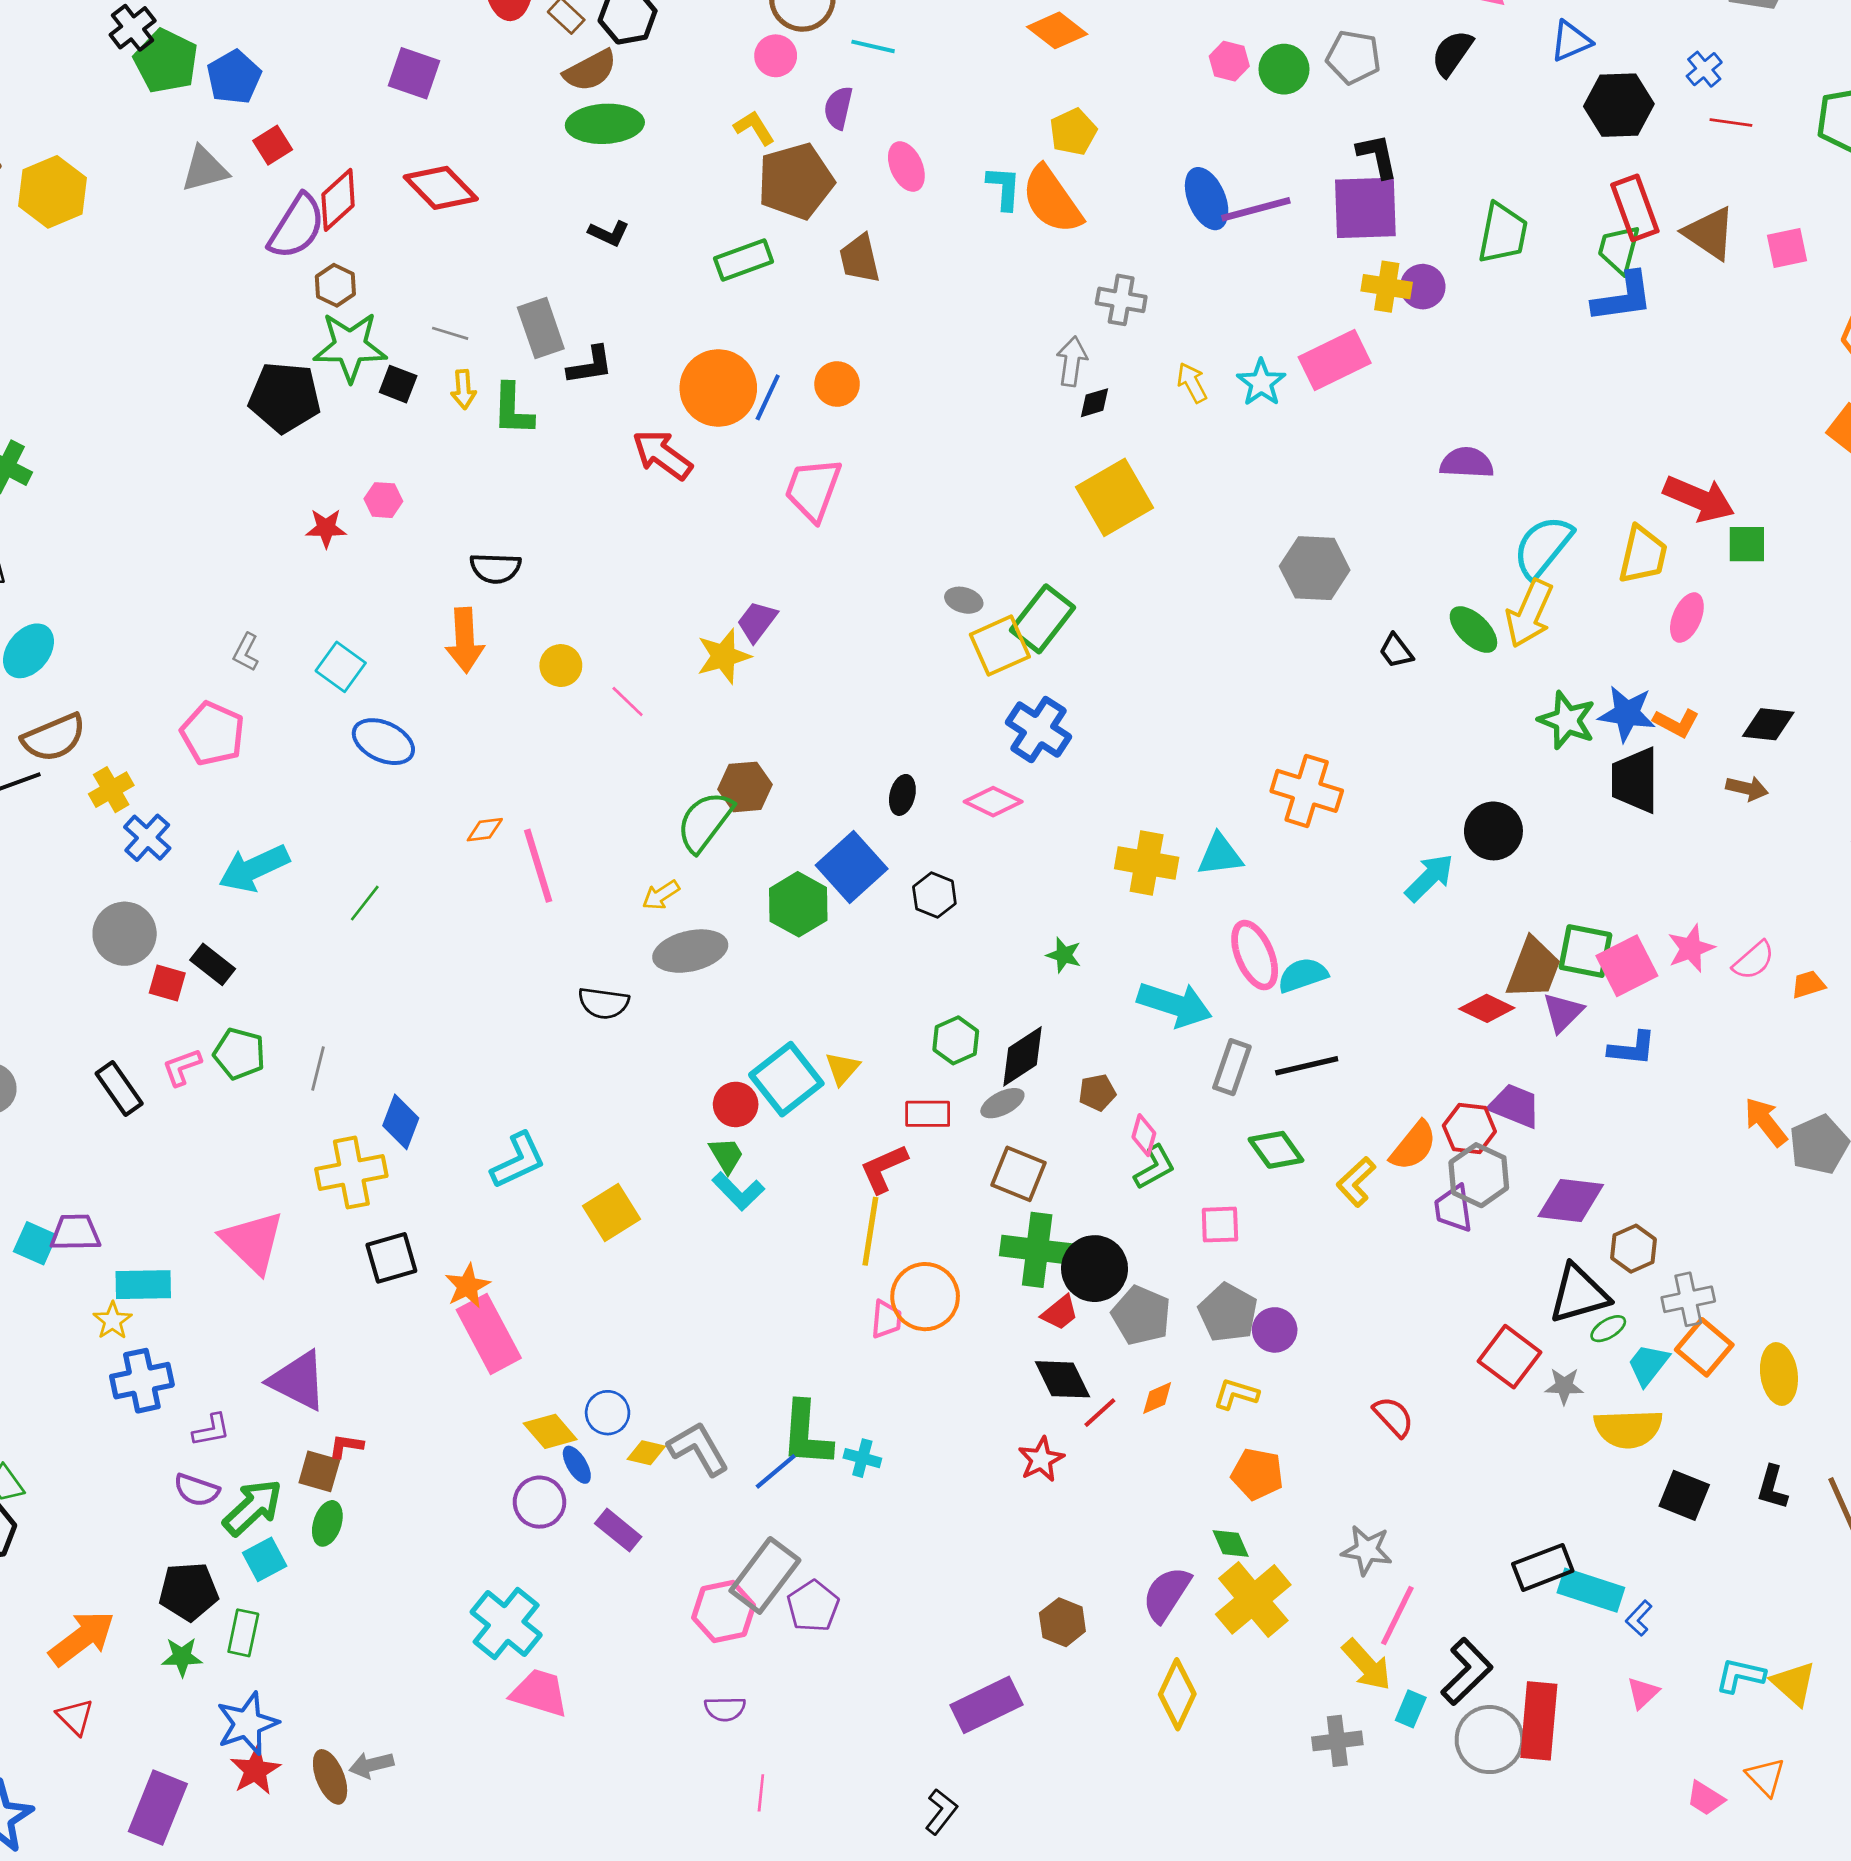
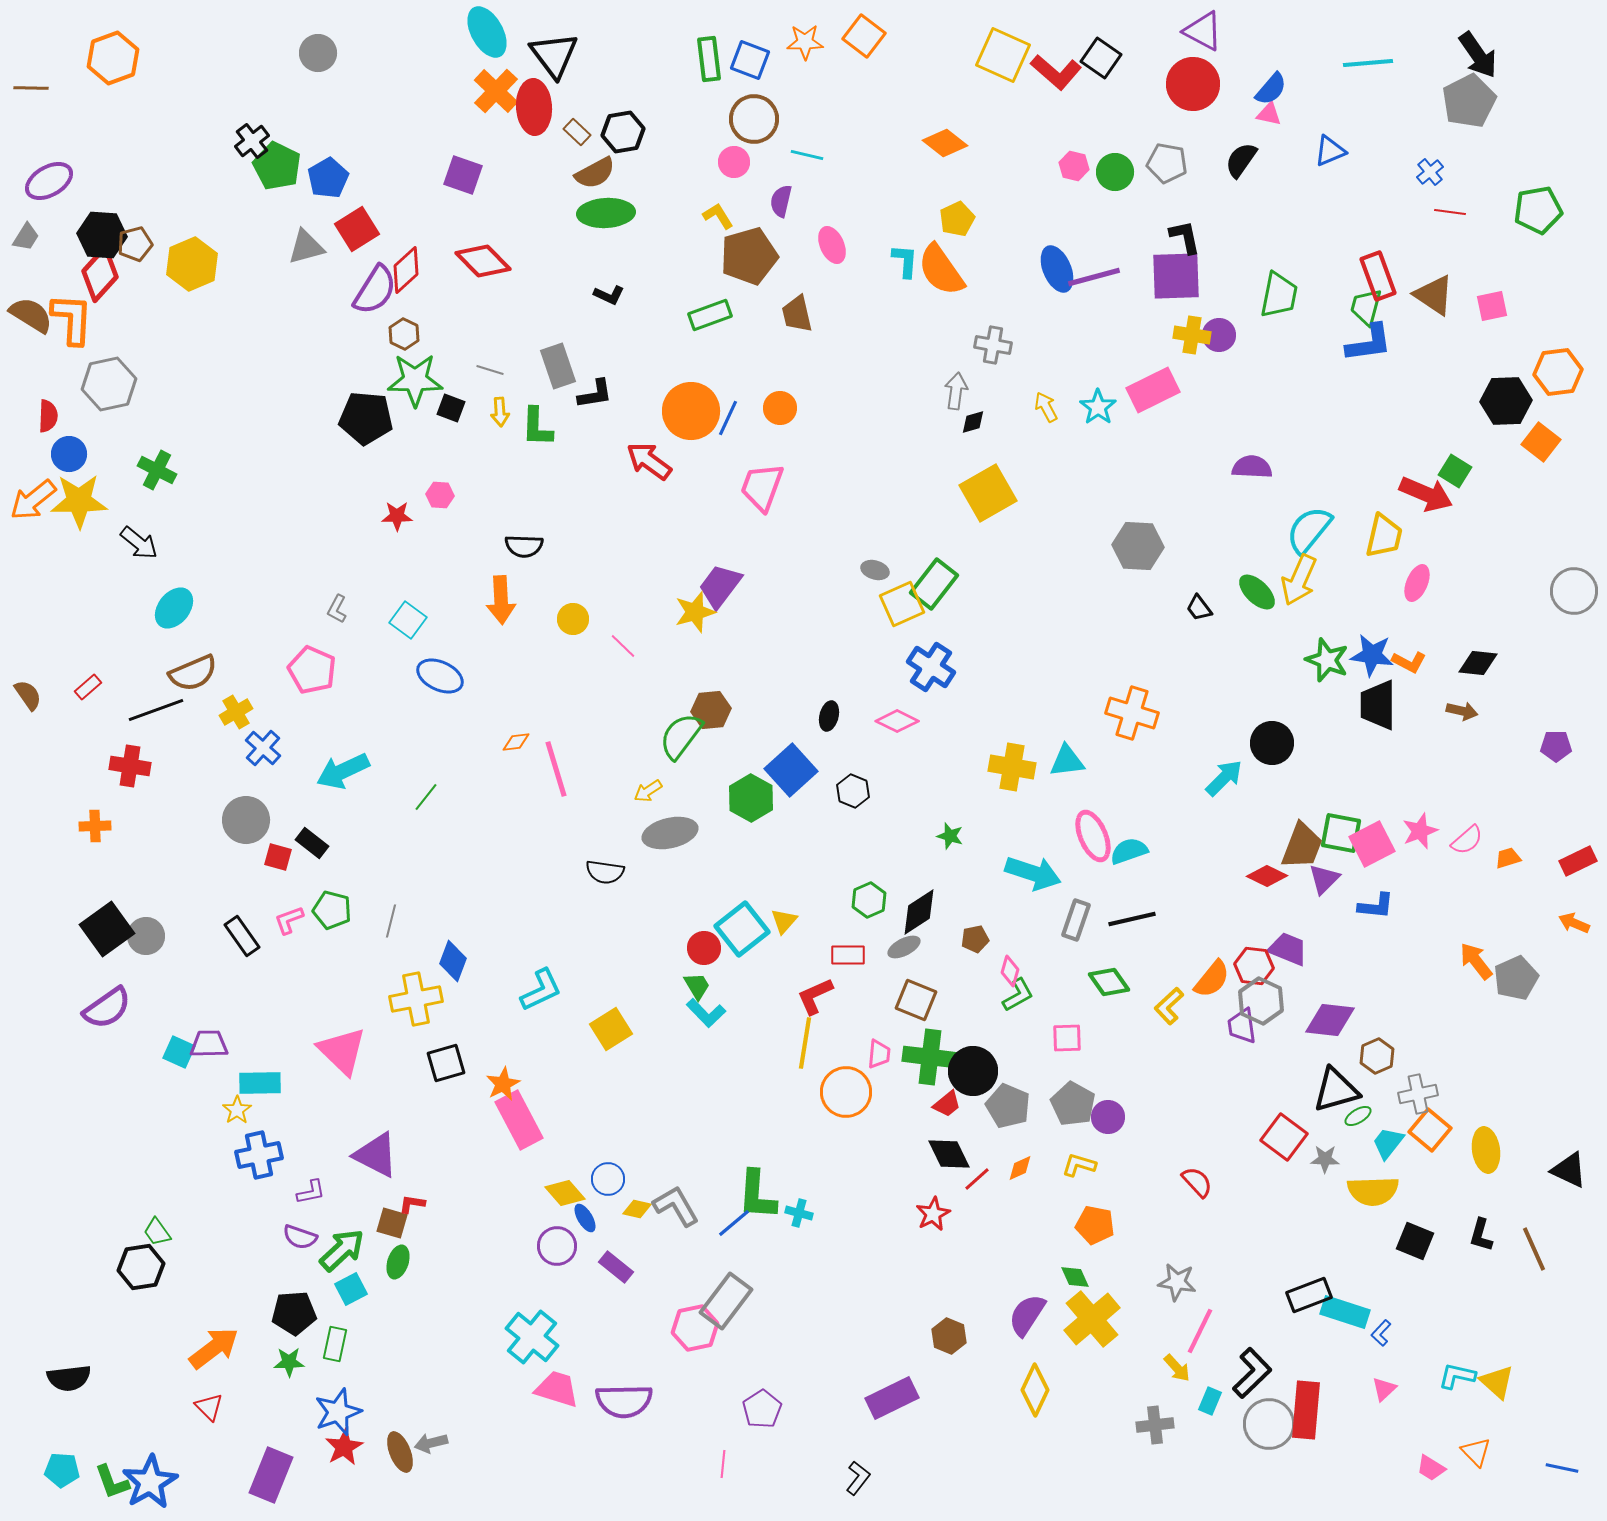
black hexagon: (1619, 105) -> (1506, 401), moved
red square: (273, 145) -> (357, 229), size x1.5
green square: (1747, 544) -> (1455, 471), moved, turned 32
purple trapezoid: (757, 621) -> (720, 586), size x1.4
pink trapezoid: (886, 1319) -> (879, 1054), moved
purple pentagon: (813, 1606) -> (762, 1409), moved
yellow arrow: (1367, 1665) -> (1177, 1368), size x0.7
purple semicircle: (725, 1709) -> (624, 1401), moved, size x1.8

